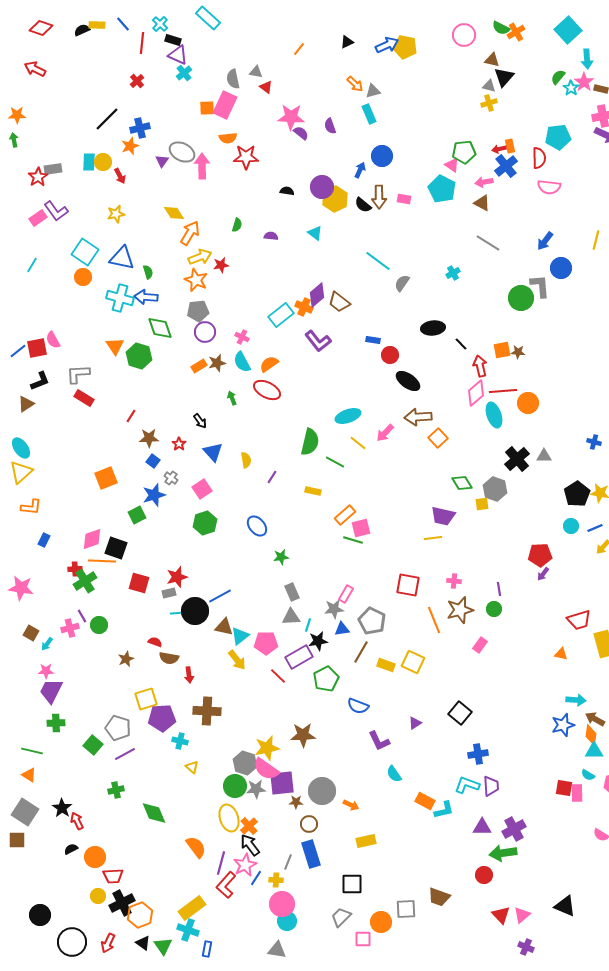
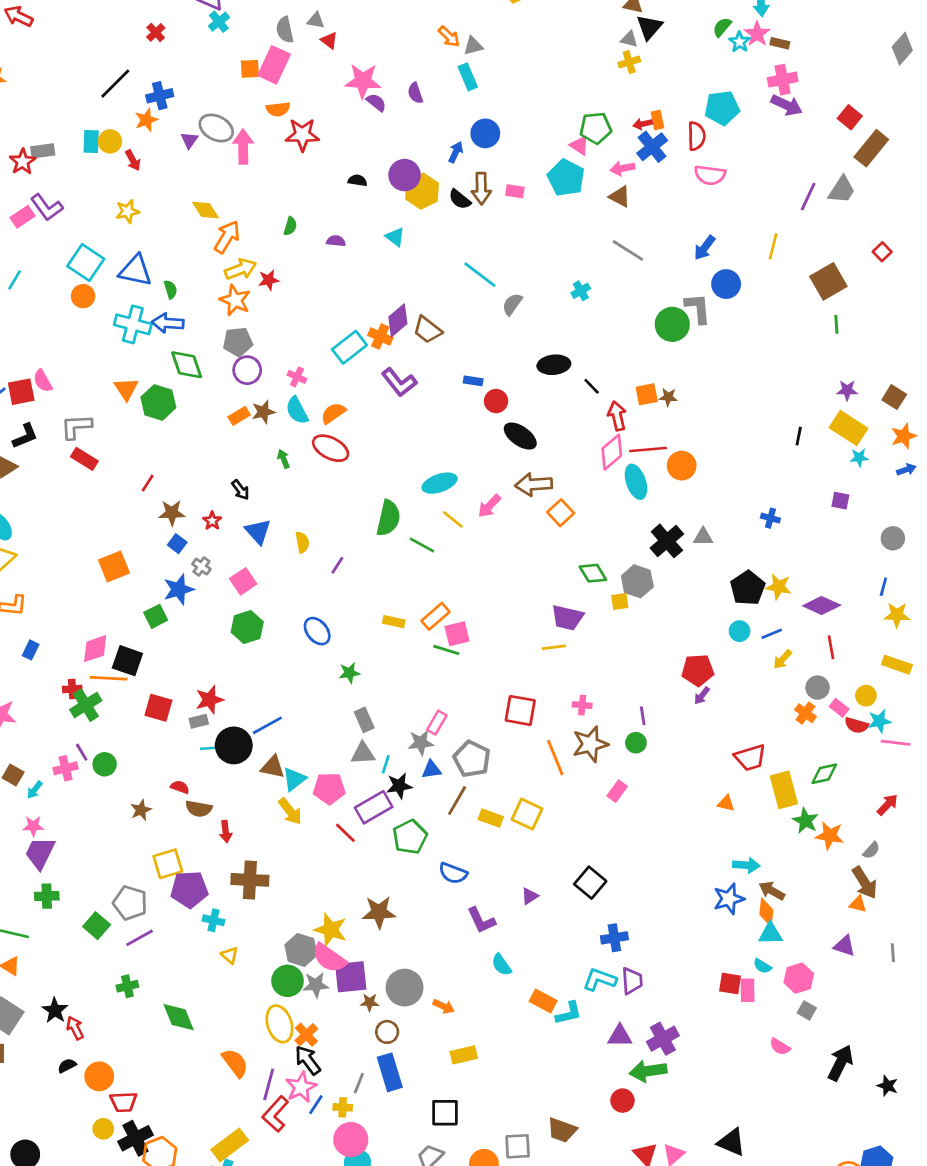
yellow rectangle: (313, 491) -> (394, 622), moved
yellow star: (267, 748) -> (331, 930), turned 30

